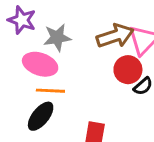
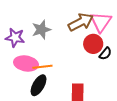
purple star: (22, 20) -> (15, 38), moved
pink ellipse: (40, 64) -> (26, 63), moved

